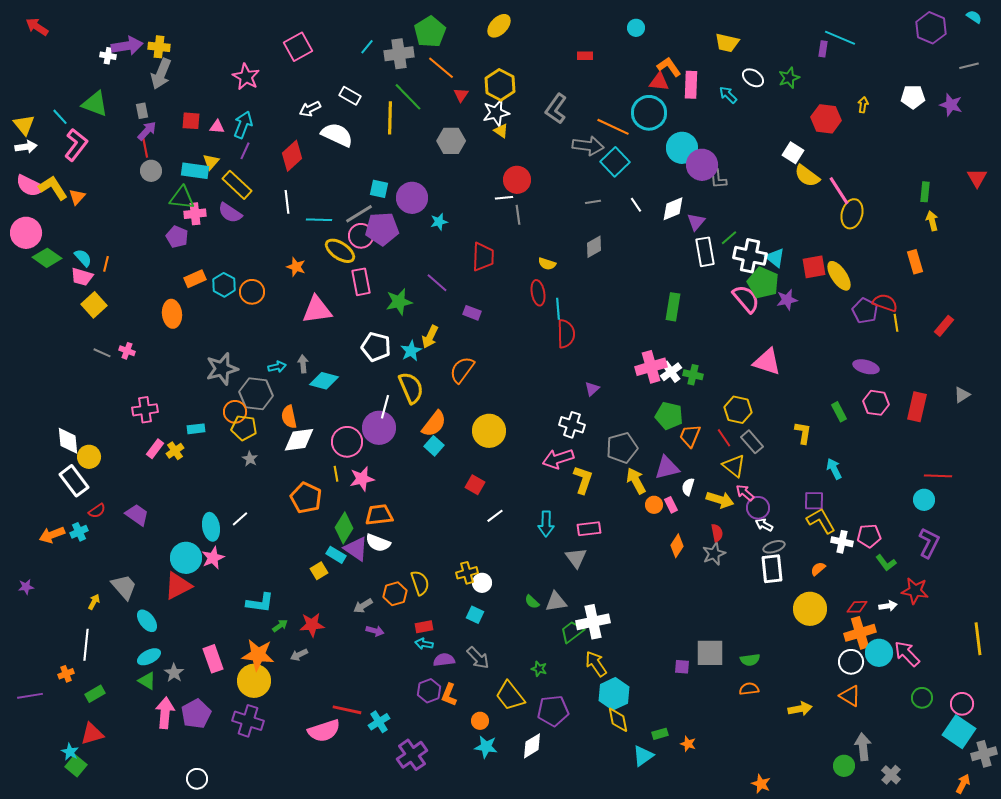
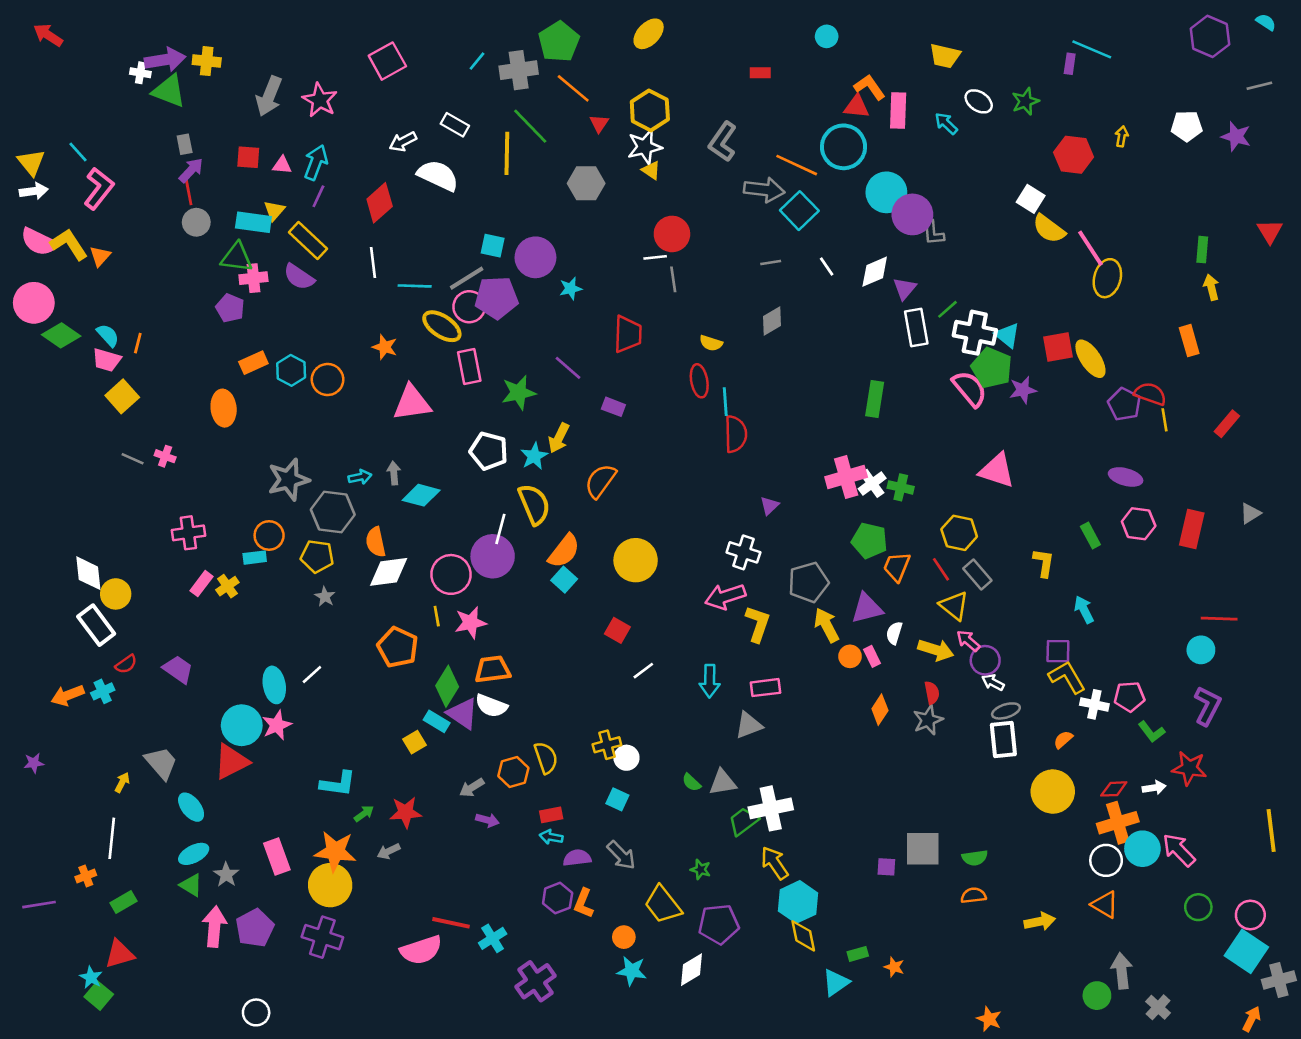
gray arrow: (161, 74) -> (269, 96), moved
green triangle: (95, 104) -> (169, 91), moved
orange circle: (235, 412) -> (269, 535), moved
gray triangle: (576, 558) -> (749, 725), turned 45

